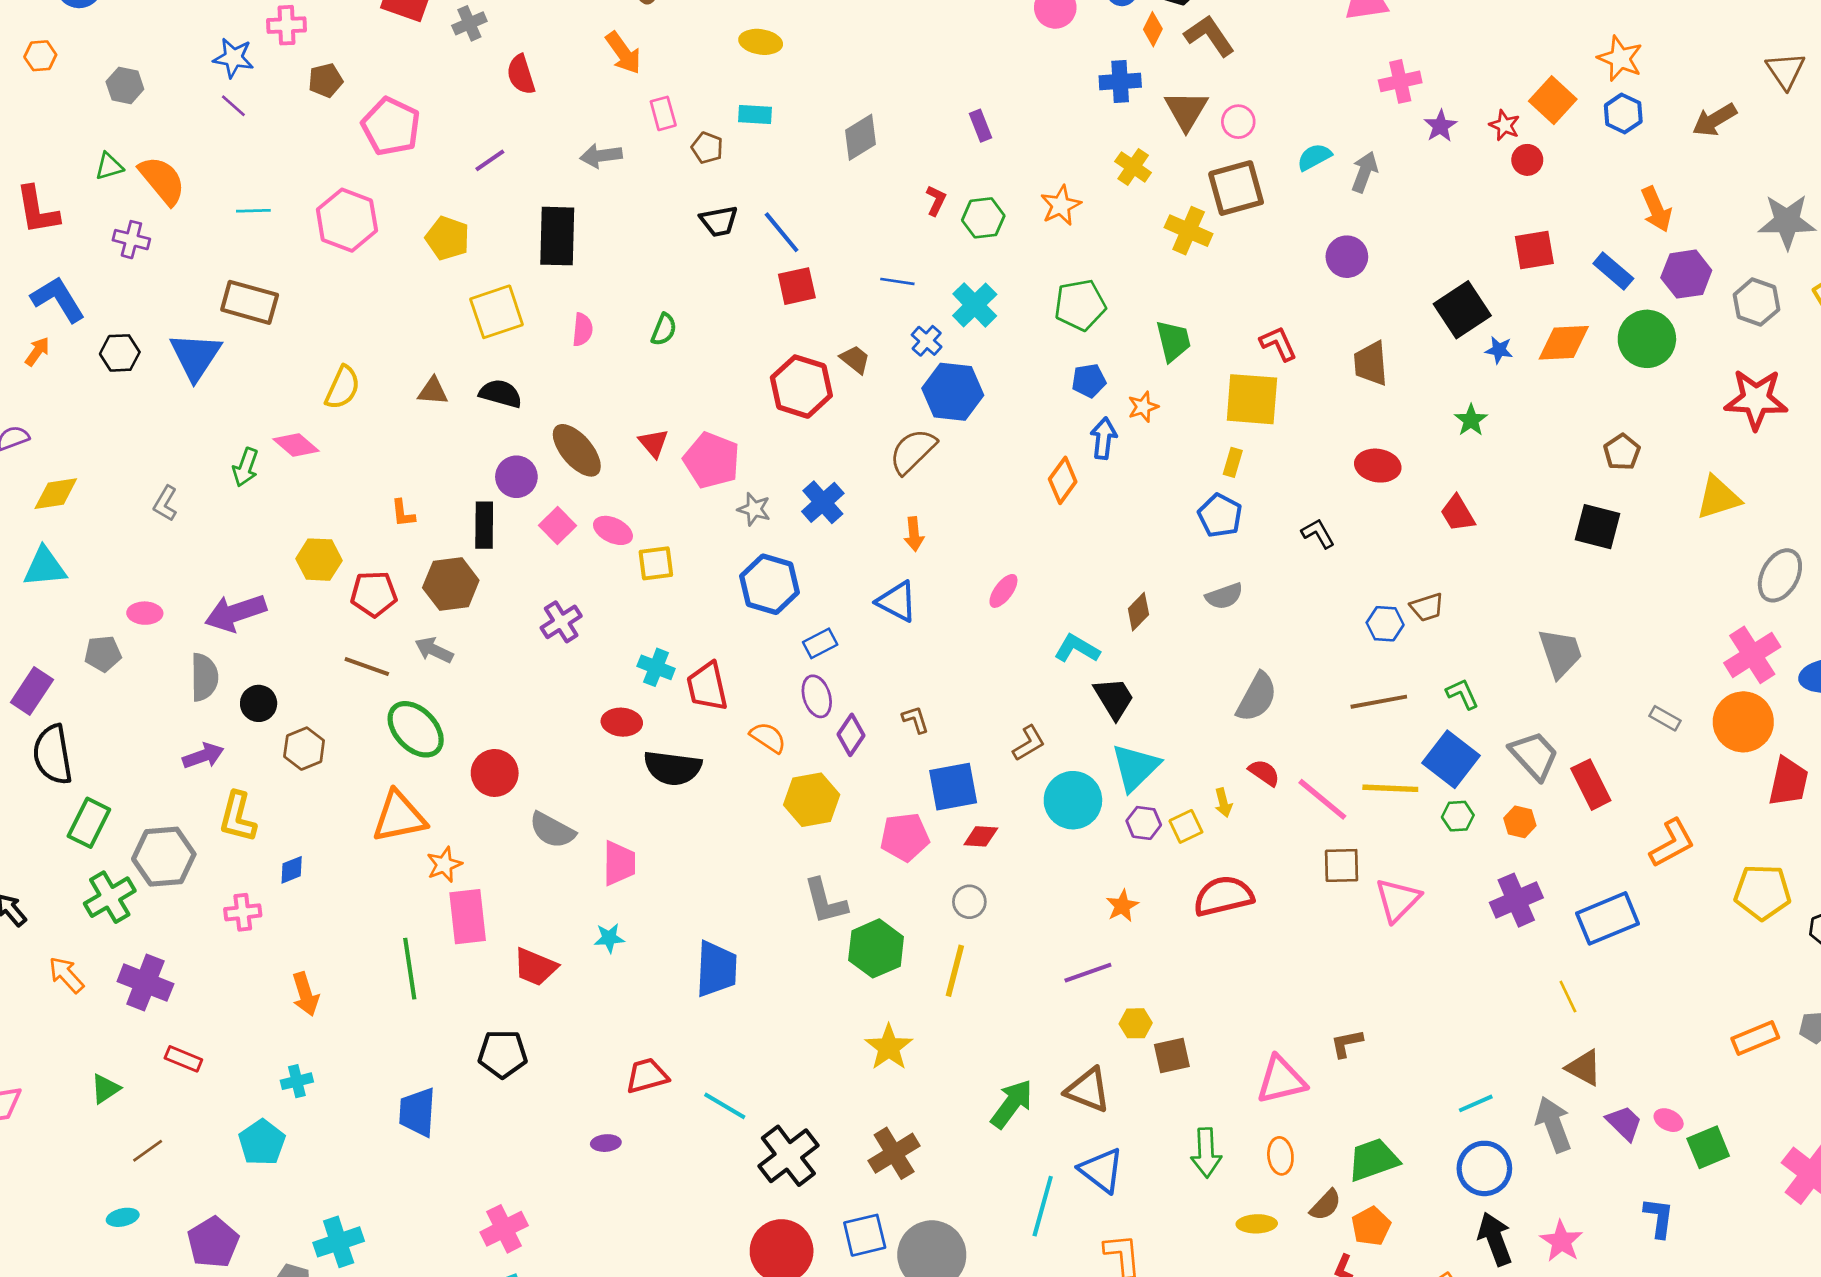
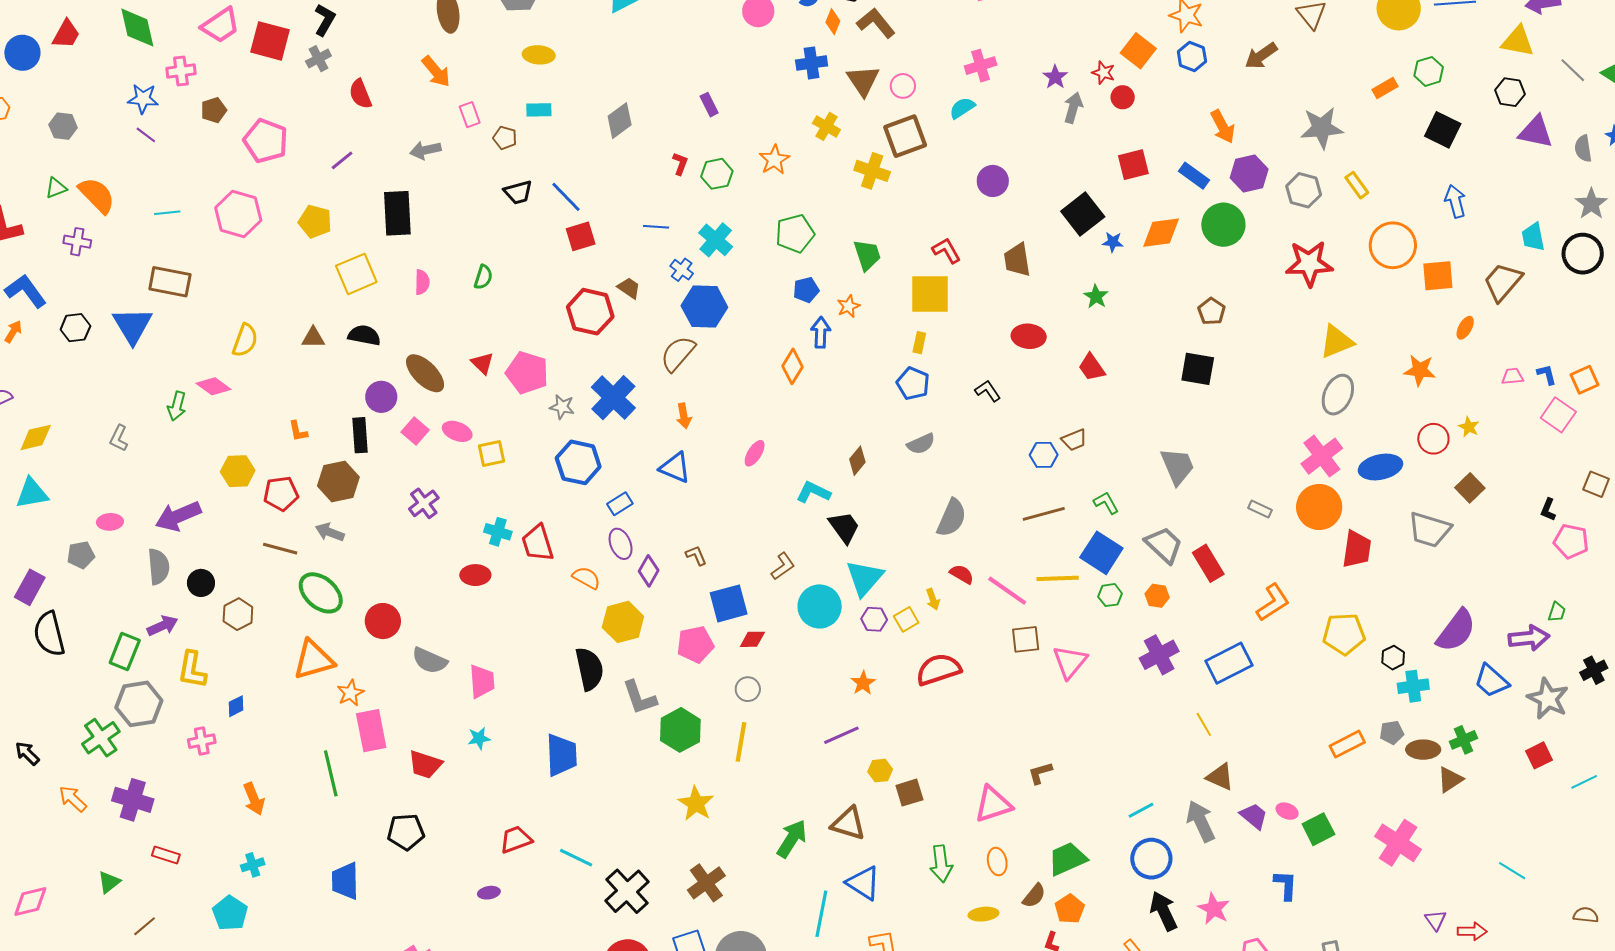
pink cross: (1400, 81) -> (981, 66), moved
gray arrow: (1365, 172) -> (1073, 108), moved
yellow triangle: (1718, 498) -> (1337, 341), moved
blue cross: (823, 502) -> (613, 398), size x1.4
black semicircle: (673, 768) -> (589, 669), moved, turned -105
green rectangle: (89, 823) -> (125, 651), moved

